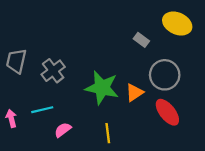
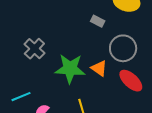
gray cross: (53, 71) -> (34, 49), moved
orange triangle: (134, 93) -> (99, 68), turned -42

